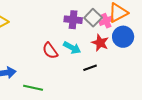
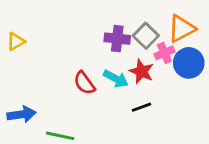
pink cross: (106, 21) -> (164, 53), moved
red star: (100, 43) -> (142, 71), moved

